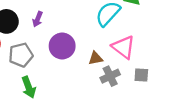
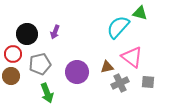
purple circle: (62, 46) -> (77, 72), moved

